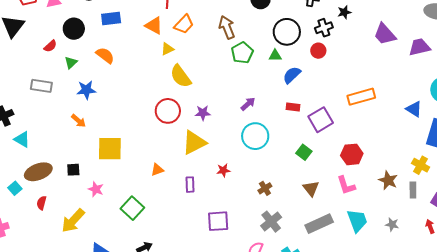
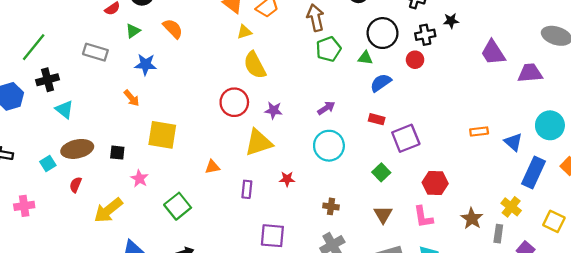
orange rectangle: (361, 97) -> (479, 131), moved, size x0.6
brown cross: (265, 188) -> (331, 206), turned 32

